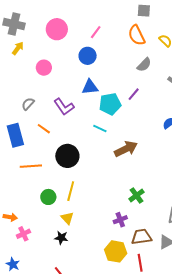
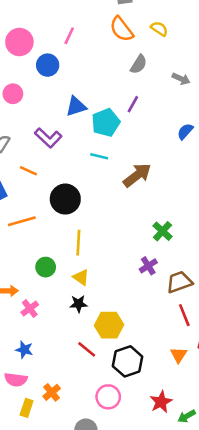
blue circle: (88, 56) -> (48, 65), moved
green circle: (48, 197) -> (46, 267), moved
yellow hexagon: (116, 251) -> (109, 325), moved

